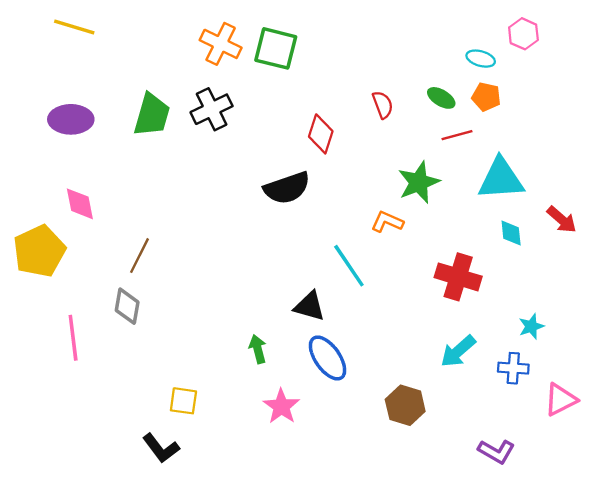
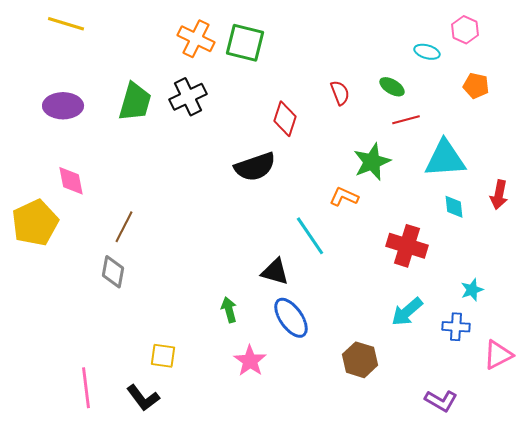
orange pentagon: (486, 97) -> (476, 86), moved
red arrow: (562, 220) -> (499, 195), turned 60
pink line: (73, 338) -> (86, 388), moved

